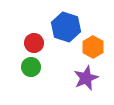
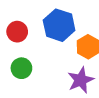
red circle: (34, 43) -> (17, 32), moved

